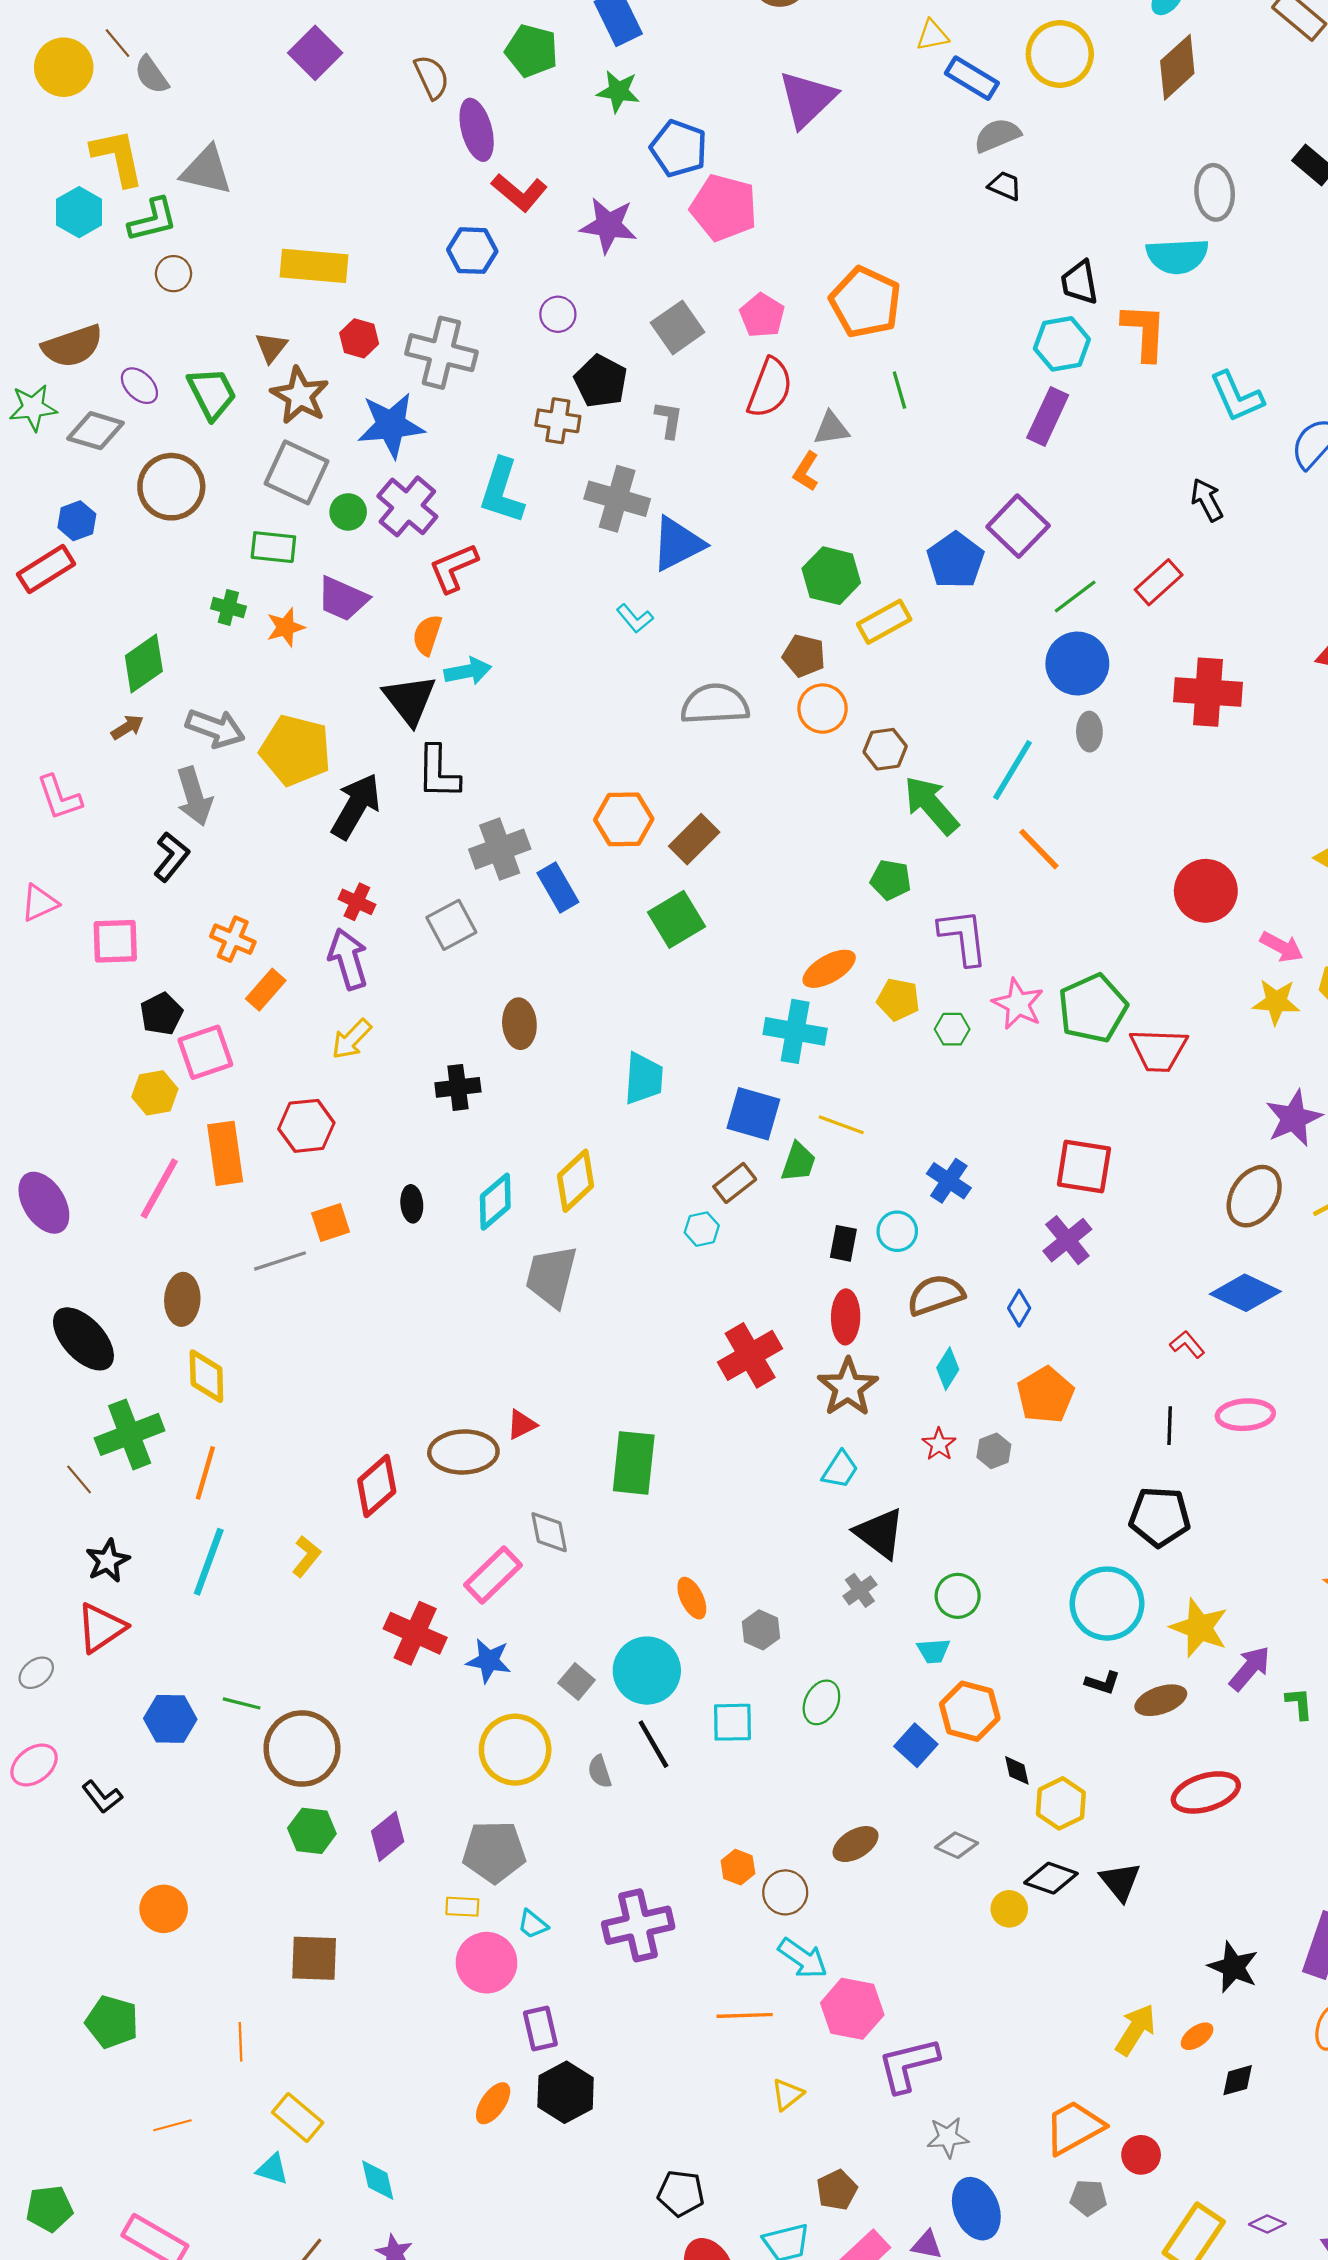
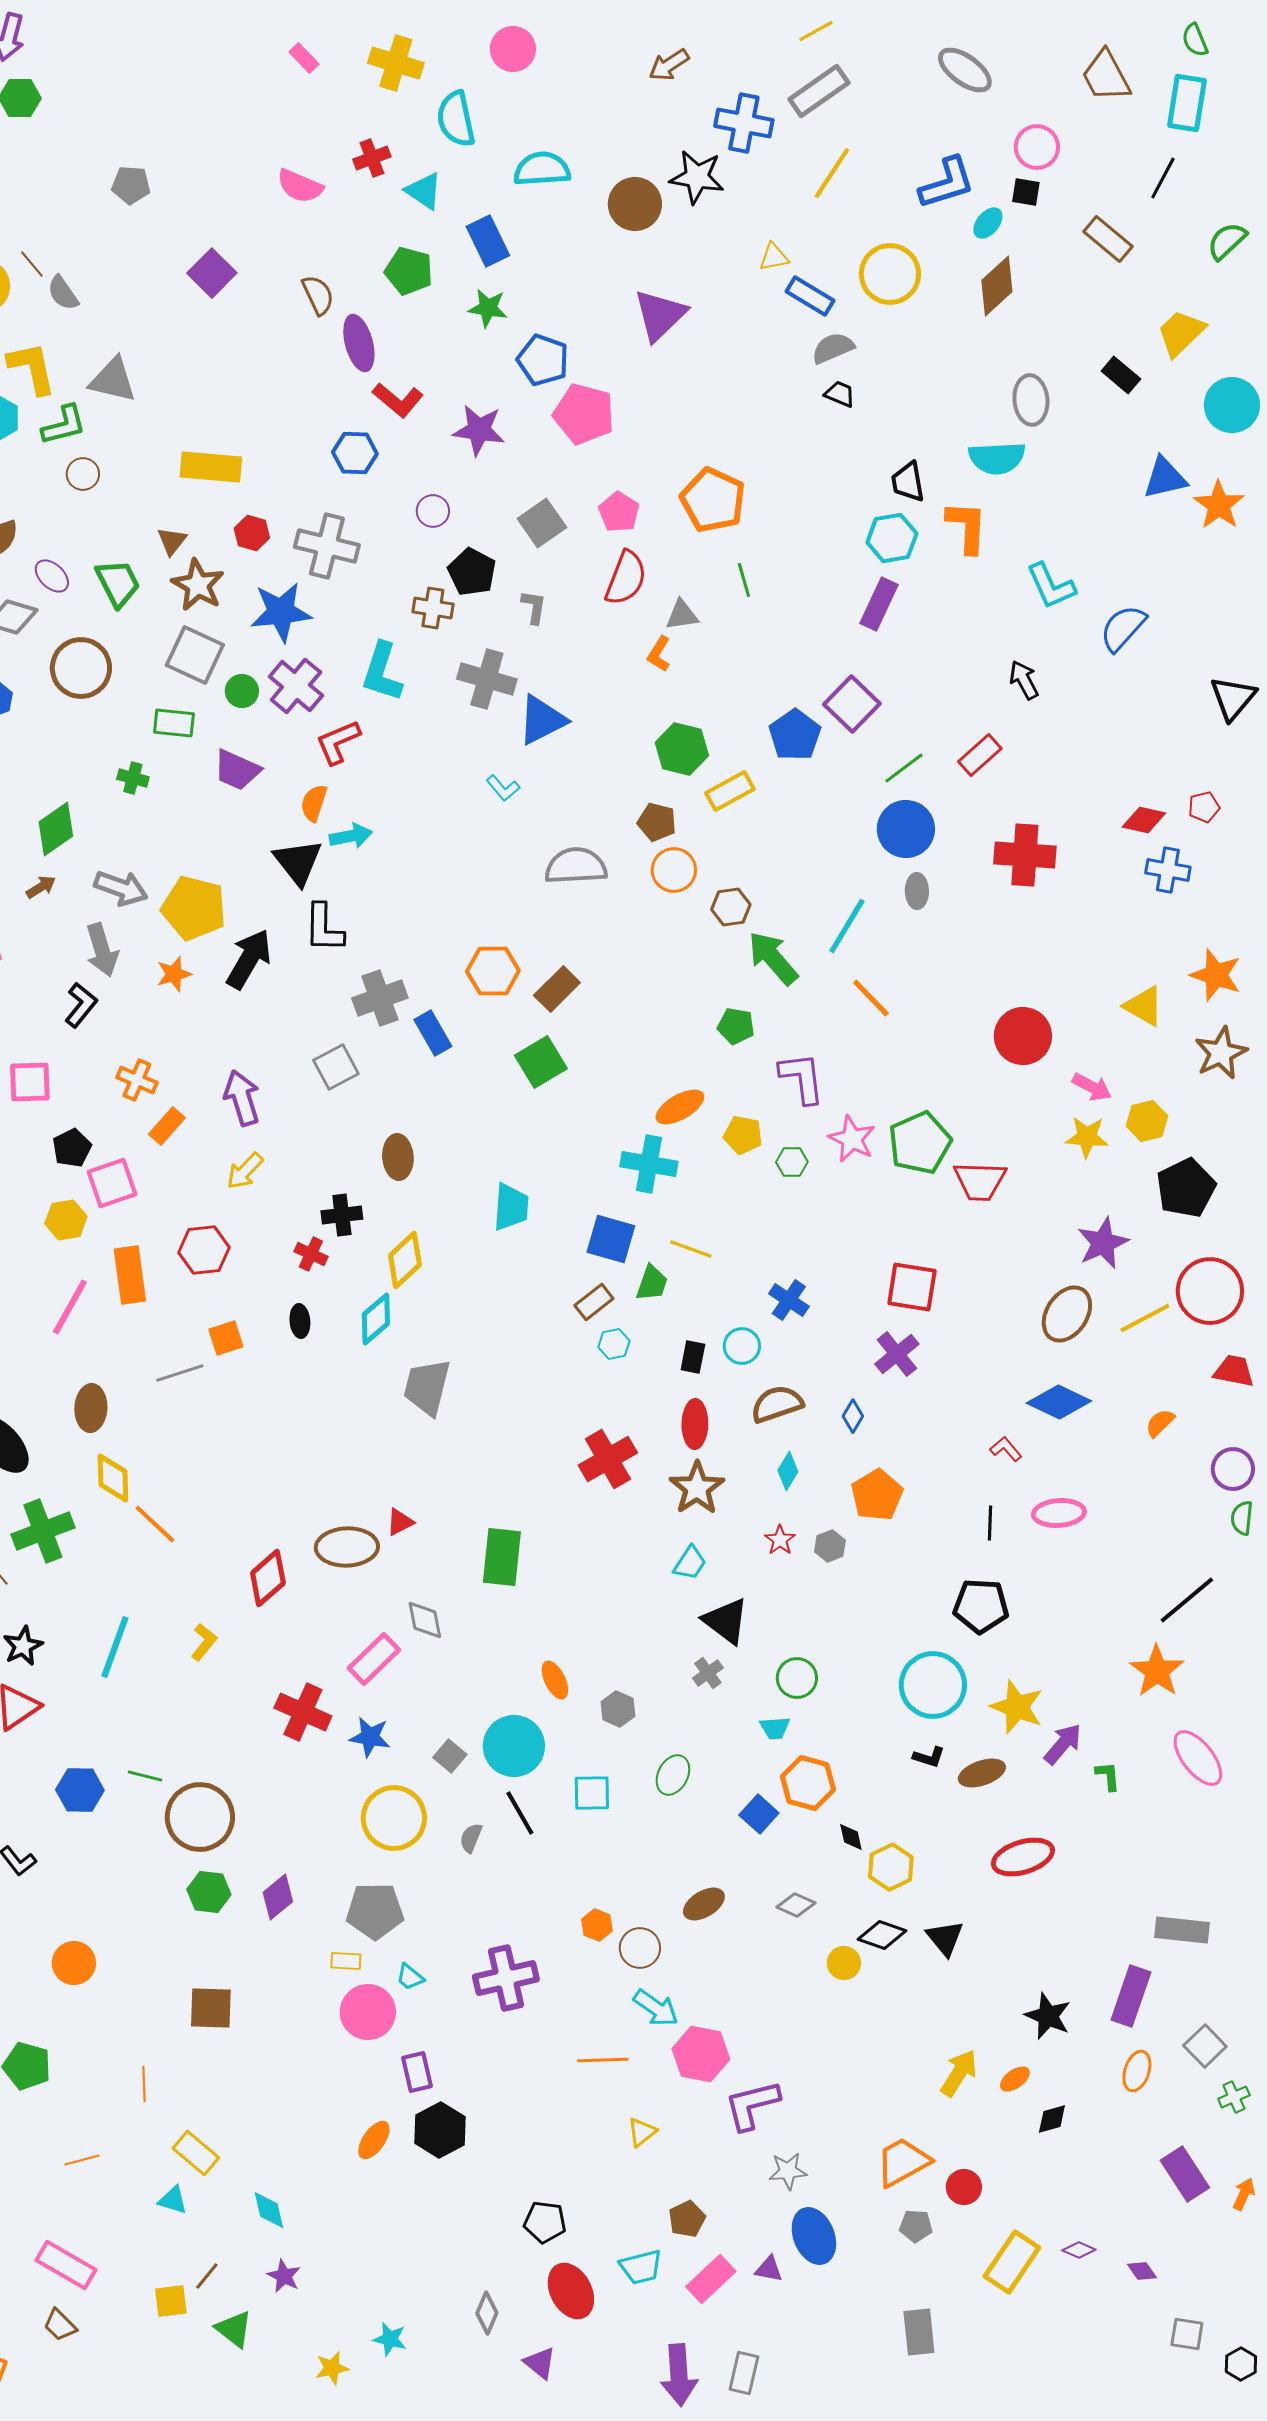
orange star: (286, 627) -> (174, 974), moved
red cross: (357, 902) -> (311, 1254), moved
yellow diamond: (575, 1181) -> (405, 1260), moved
cyan hexagon: (702, 1229) -> (614, 1344), moved
orange line: (205, 1473) -> (155, 1524), moved, turned -63
gray semicircle: (600, 1772) -> (471, 1838), turned 40

